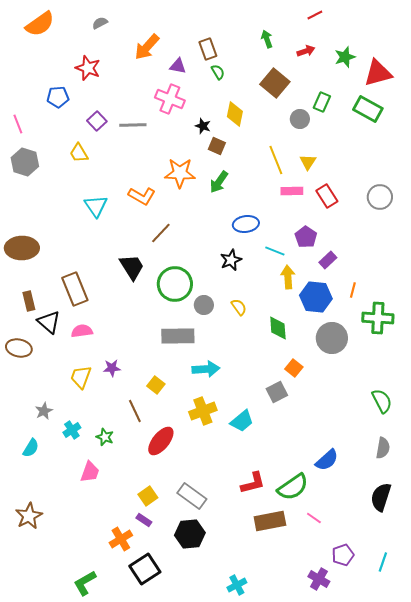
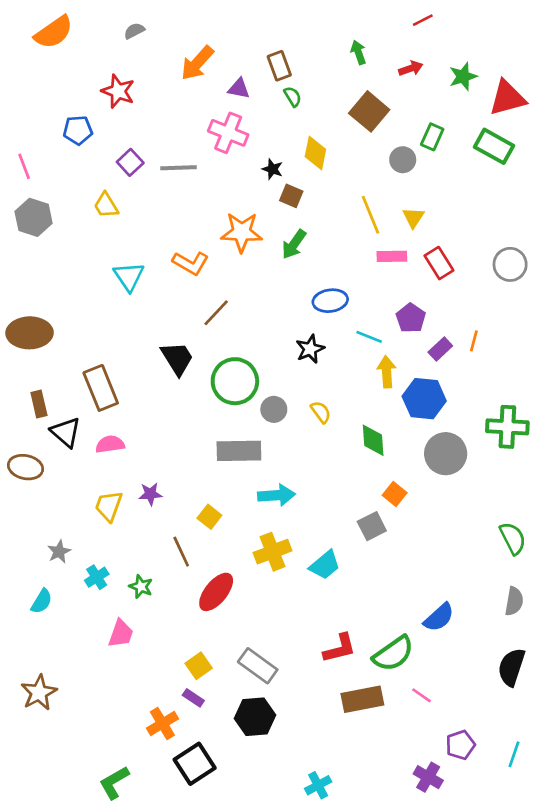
orange line: (353, 290) -> (474, 341), moved

